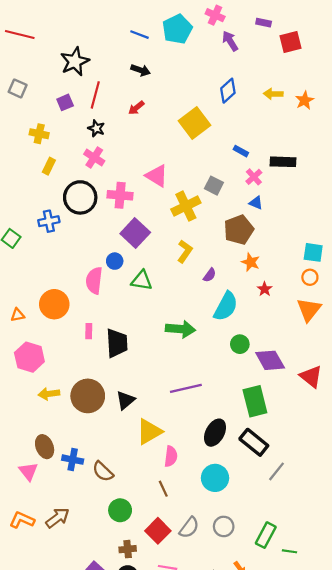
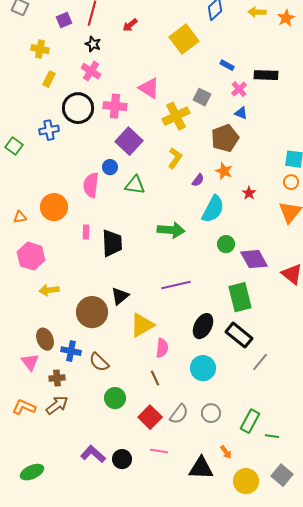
orange star: (251, 262) -> (224, 171), moved
brown circle: (88, 396) -> (92, 312), moved
brown cross: (128, 549) -> (57, 378), moved

